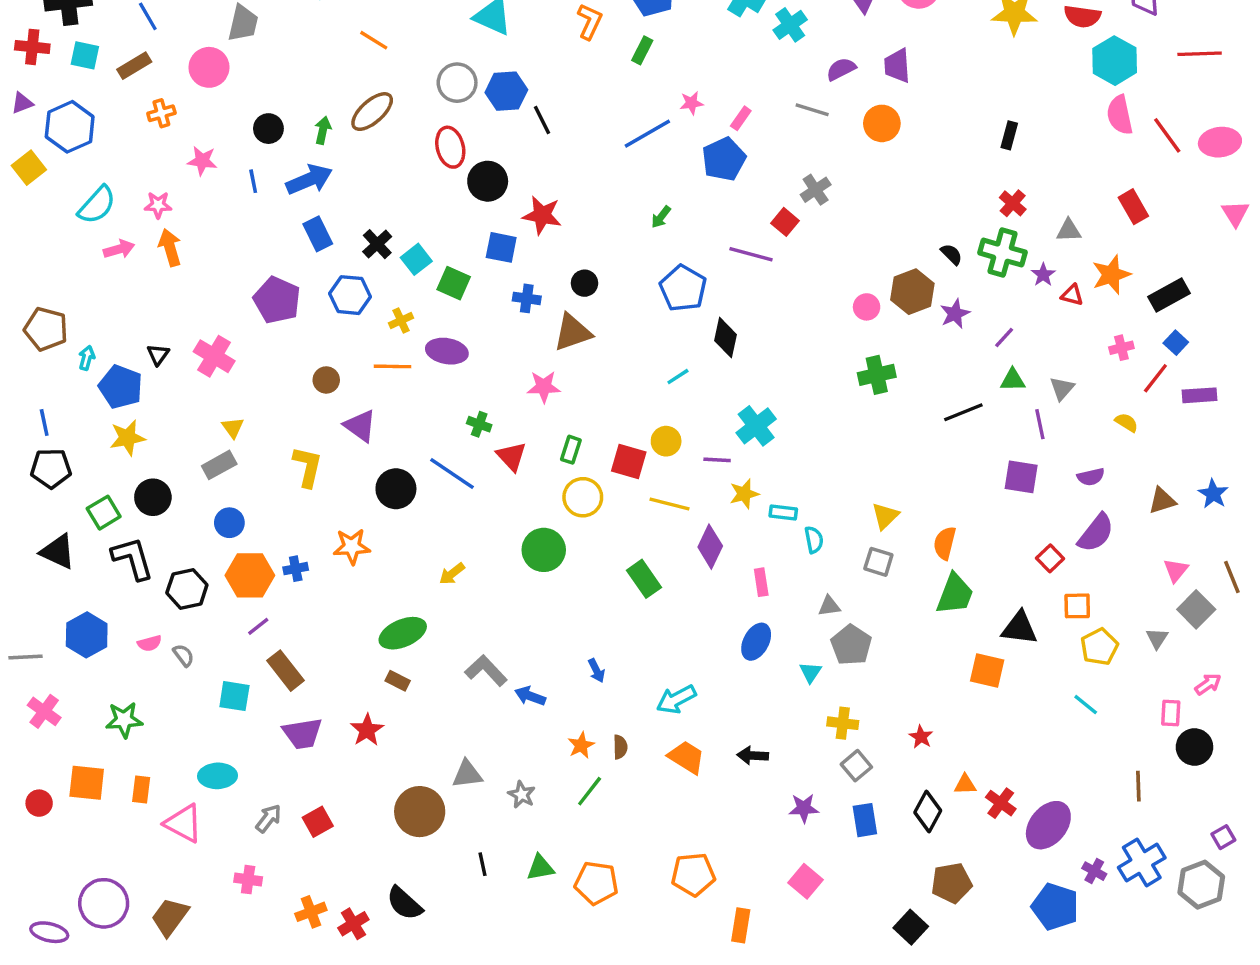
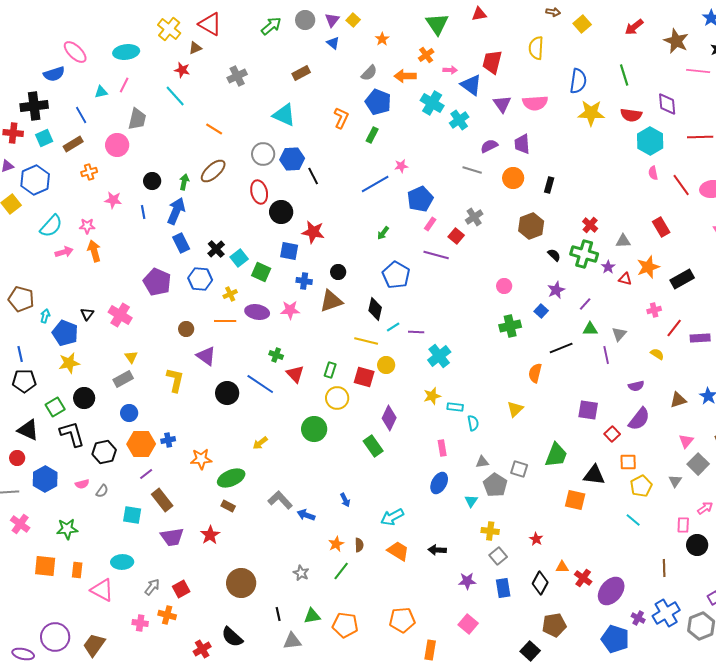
cyan square: (85, 55) -> (44, 138), turned -36
pink semicircle: (1120, 115) -> (653, 173), size x0.6
pink rectangle: (741, 118) -> (430, 224), moved
black rectangle: (1009, 135) -> (549, 185), moved
blue arrow: (309, 179) -> (176, 211), turned -44
brown hexagon: (912, 292) -> (531, 226), moved
black diamond: (726, 338) -> (375, 309), moved
blue square: (1176, 343) -> (541, 311), moved
pink star: (544, 387) -> (290, 310), moved
purple line: (717, 460) -> (416, 332), moved
purple square: (1021, 477) -> (588, 410), moved
yellow line: (669, 504) -> (366, 341), moved
orange semicircle: (945, 543) -> (535, 373), moved
orange star: (352, 547) -> (201, 459), moved
purple diamond: (710, 547) -> (389, 418), moved
gray square: (878, 562) -> (519, 469), moved
gray semicircle: (184, 655) -> (102, 491), turned 72
gray triangle: (467, 774) -> (292, 641), moved
red circle: (39, 803) -> (17, 458), moved
orange cross: (311, 912) -> (167, 615), moved, turned 36

